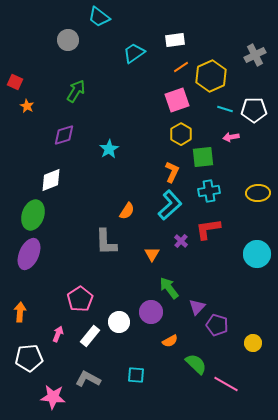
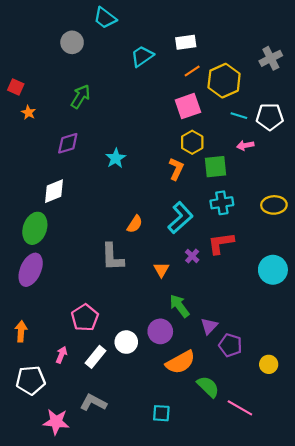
orange L-shape: (172, 172) -> (176, 169), moved
orange semicircle: (170, 341) -> (180, 362), size x1.8
cyan square: (136, 375) -> (161, 413), moved

